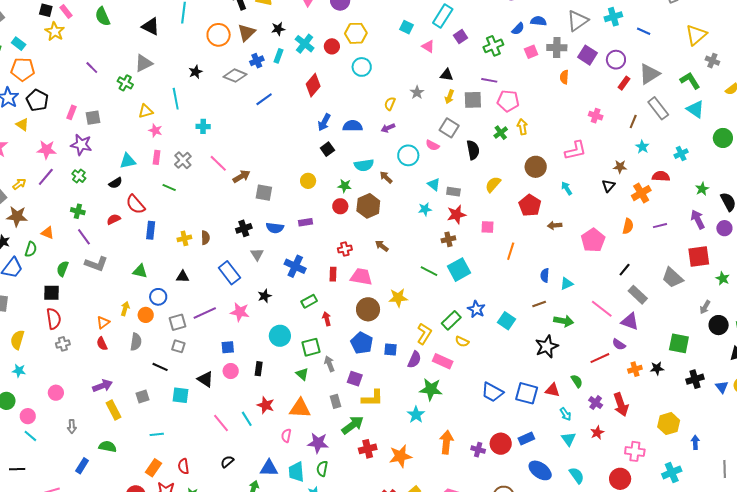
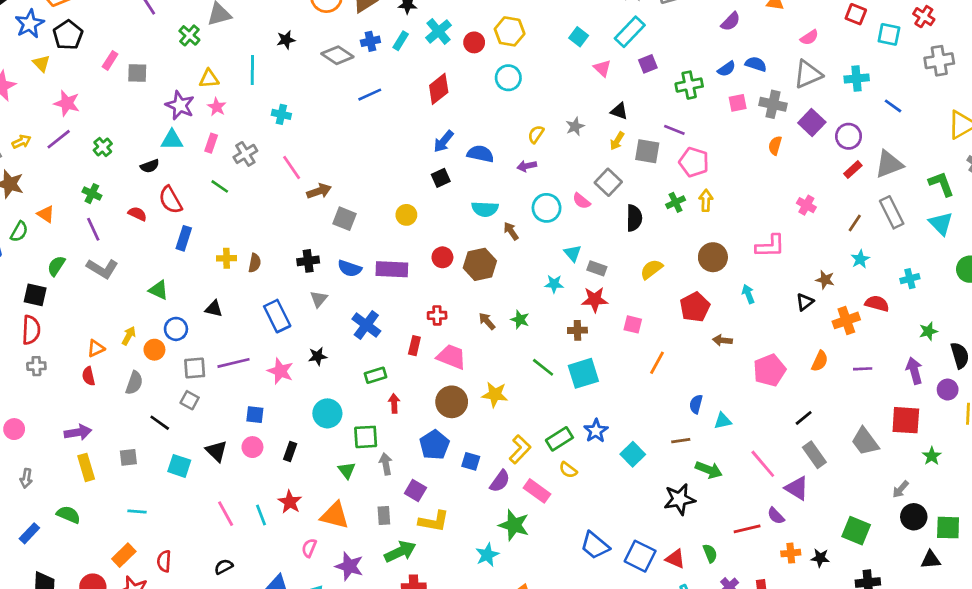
purple star: (81, 145) -> (180, 105), moved
green star: (345, 186) -> (520, 320), moved
red semicircle: (114, 219) -> (137, 214), turned 40
purple rectangle: (305, 222) -> (392, 269), size x1.6

